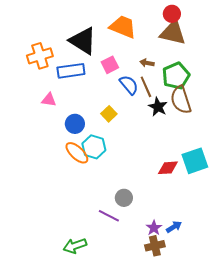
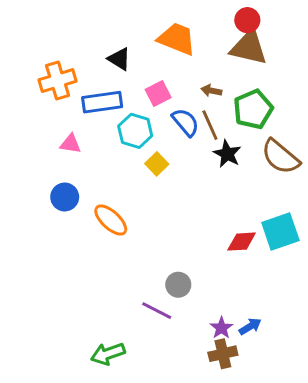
black triangle: (83, 41) -> (119, 59), size x0.6
brown semicircle: (181, 100) -> (280, 157), moved, turned -32
blue circle: (75, 124) -> (65, 197), moved
cyan hexagon: (94, 147) -> (135, 131), moved

